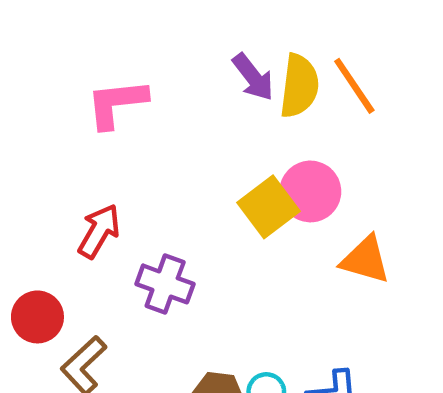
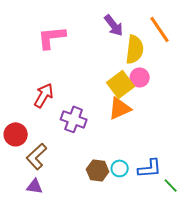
yellow semicircle: (299, 86) -> (135, 49), moved
pink circle: (310, 191) -> (140, 77), size x0.7
orange triangle: (365, 260) -> (120, 108), moved, turned -40

